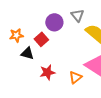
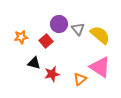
gray triangle: (77, 15) -> (78, 29), moved
black triangle: (27, 53) -> (34, 63), moved

